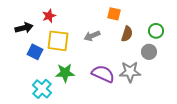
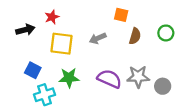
blue square: (35, 52) -> (33, 70), moved
gray circle: (149, 52) -> (163, 86), moved
cyan cross: (42, 89) -> (45, 95), turned 30

